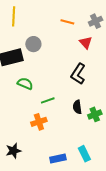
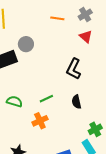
red triangle: (86, 42) -> (86, 37), moved
green semicircle: (25, 84) -> (14, 101), moved
green cross: (95, 114) -> (95, 129), moved

